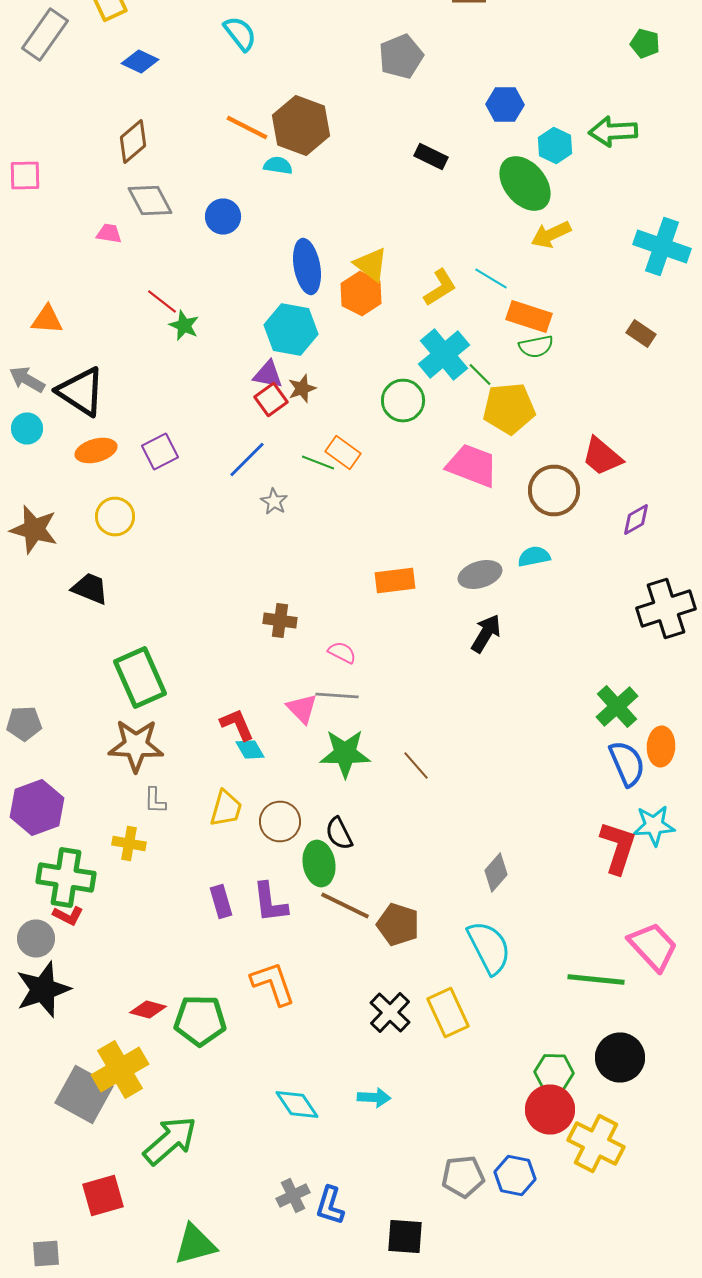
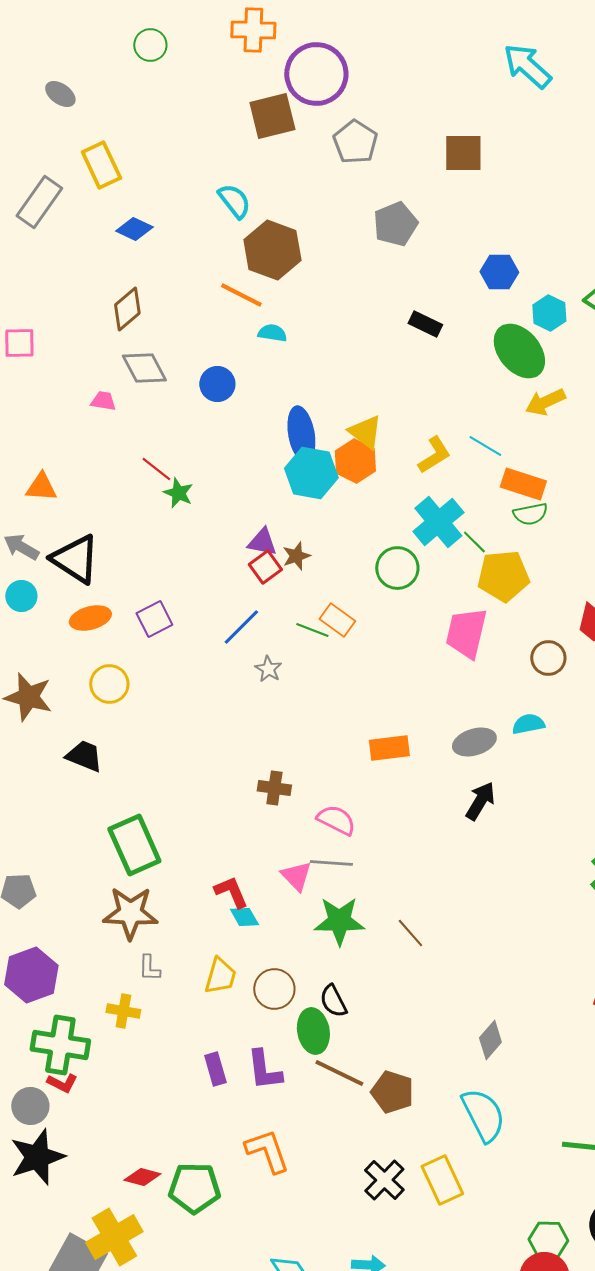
brown hexagon: (301, 126) -> (272, 250), moved
cyan hexagon: (291, 330) -> (311, 473), moved
pink trapezoid: (472, 466) -> (466, 633), turned -98
brown circle: (554, 490) -> (548, 658), size x0.7
pink semicircle: (342, 652) -> (336, 820), size x1.4

